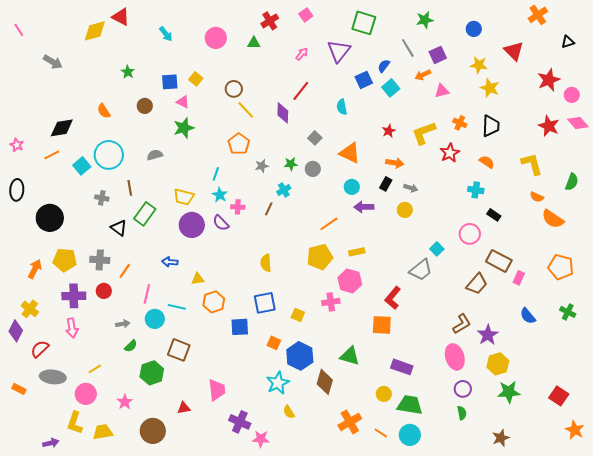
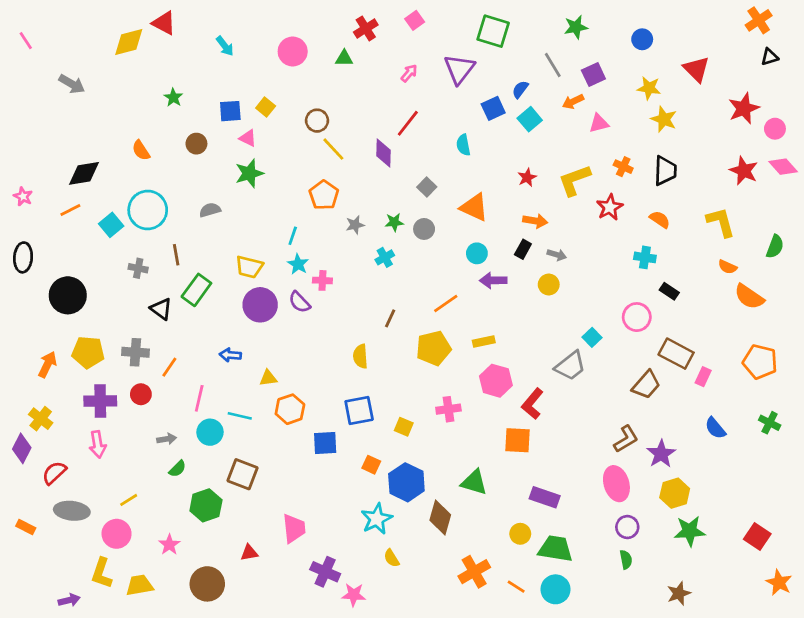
orange cross: (538, 15) -> (759, 20), moved
brown line: (269, 209) -> (390, 318), moved
pink hexagon: (350, 281) -> (496, 381), moved

